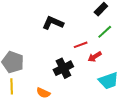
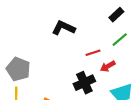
black cross: (63, 68) -> (84, 83), moved

